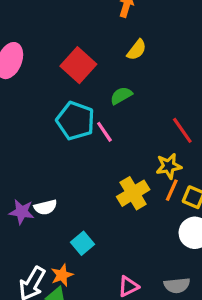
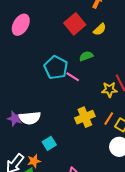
red square: (78, 65) -> (75, 24), moved
pink line: (104, 132) -> (73, 77), turned -32
yellow star: (169, 166) -> (109, 90), moved
white semicircle: (45, 207) -> (30, 118), size x1.5

